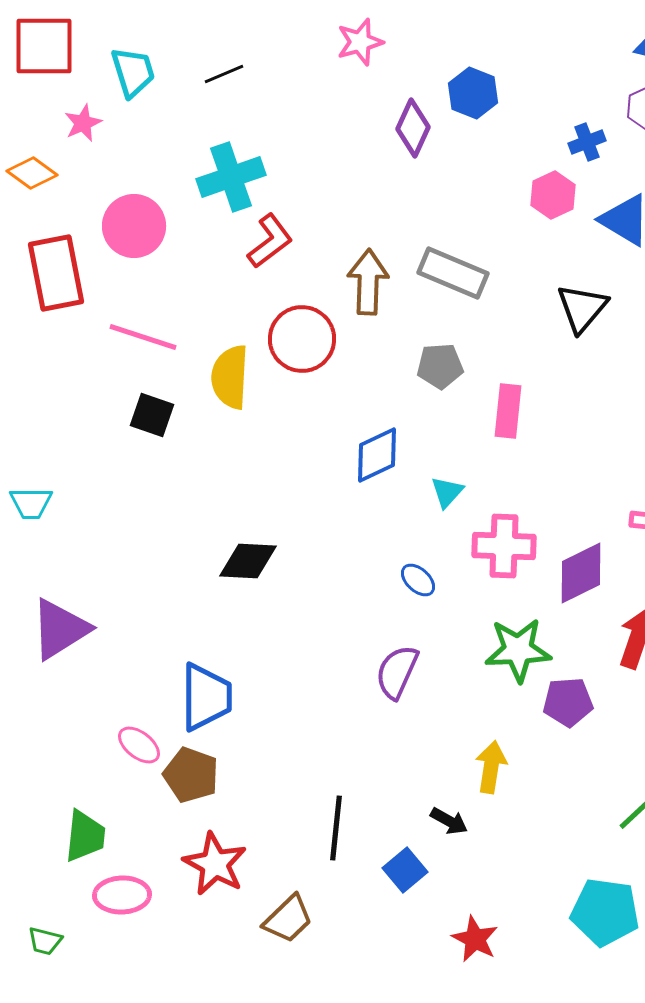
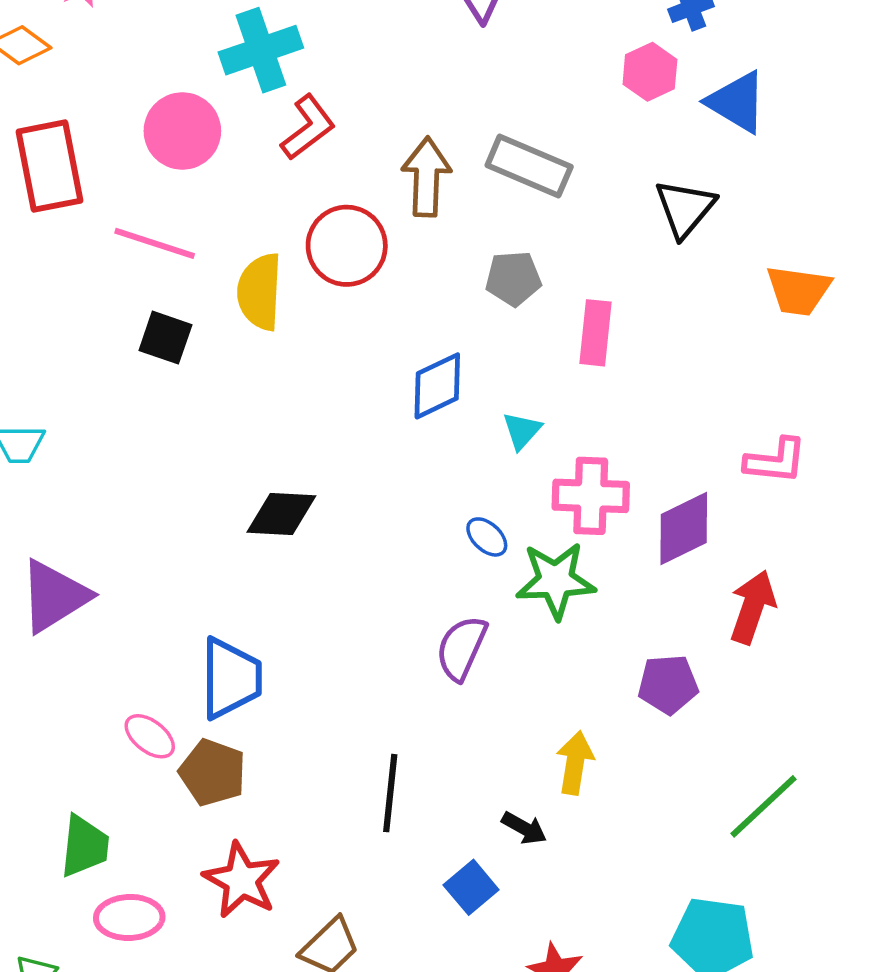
pink circle: (134, 226) -> (182, 131), moved
green star: (518, 650) -> (556, 580), moved
black line: (336, 828) -> (390, 793), moved

